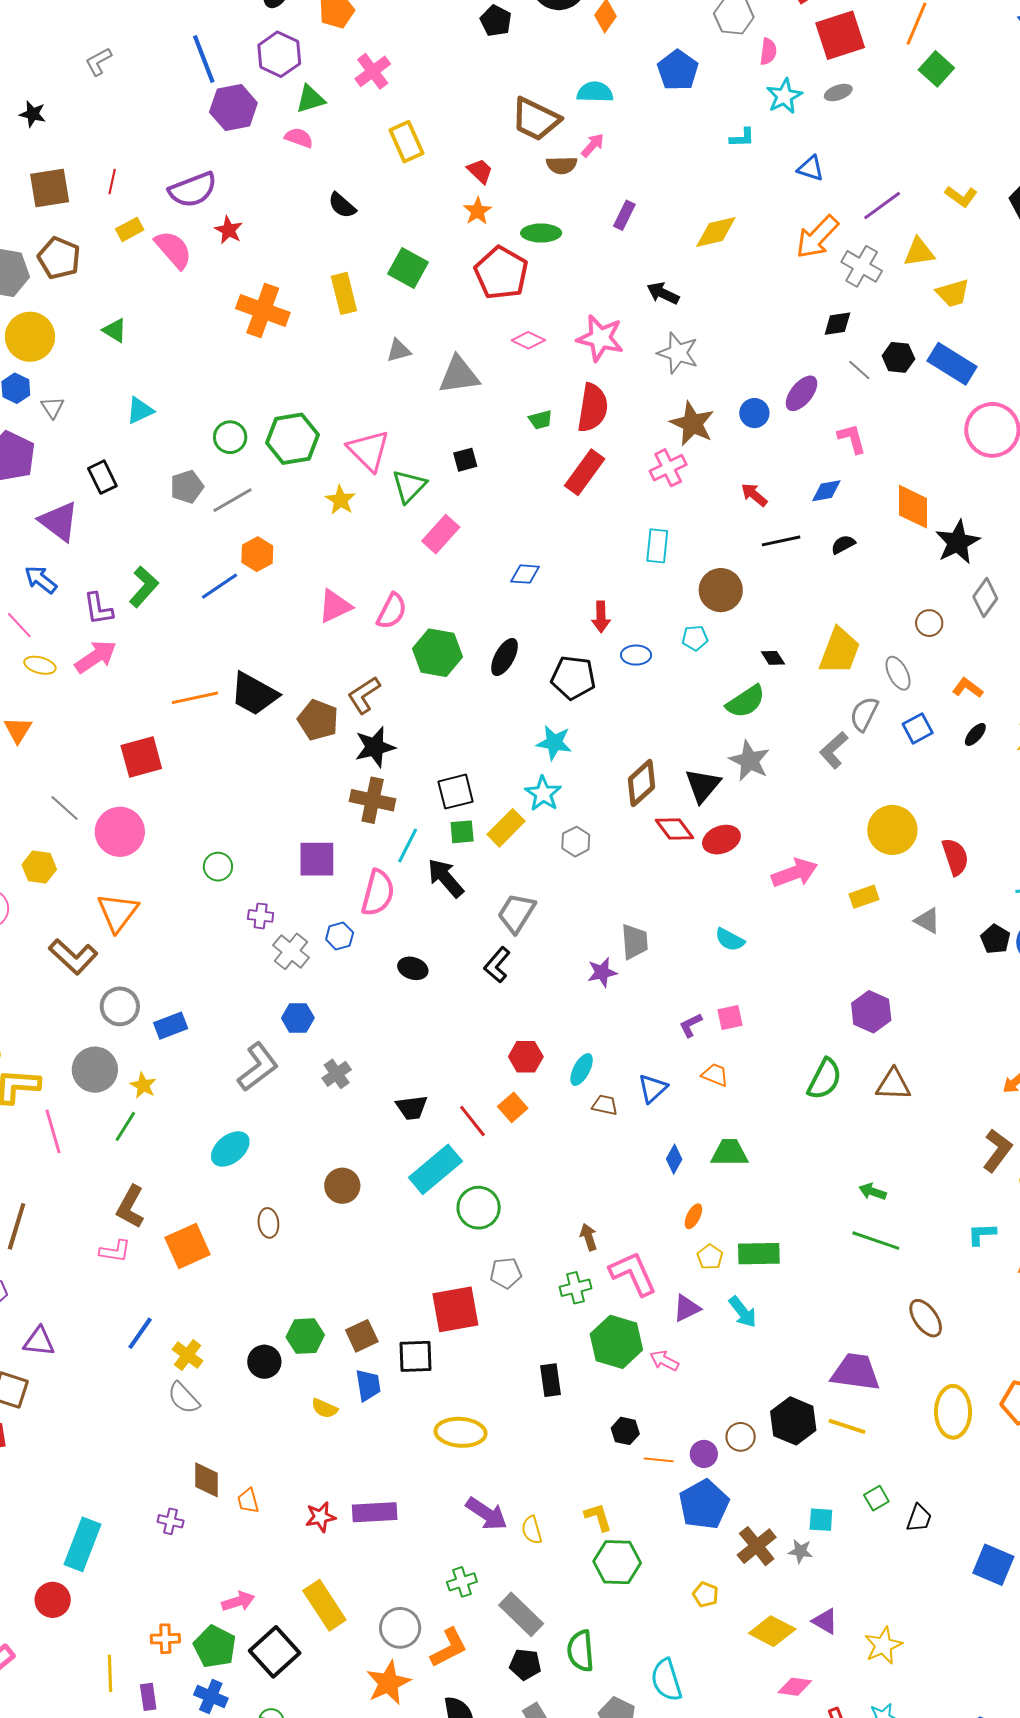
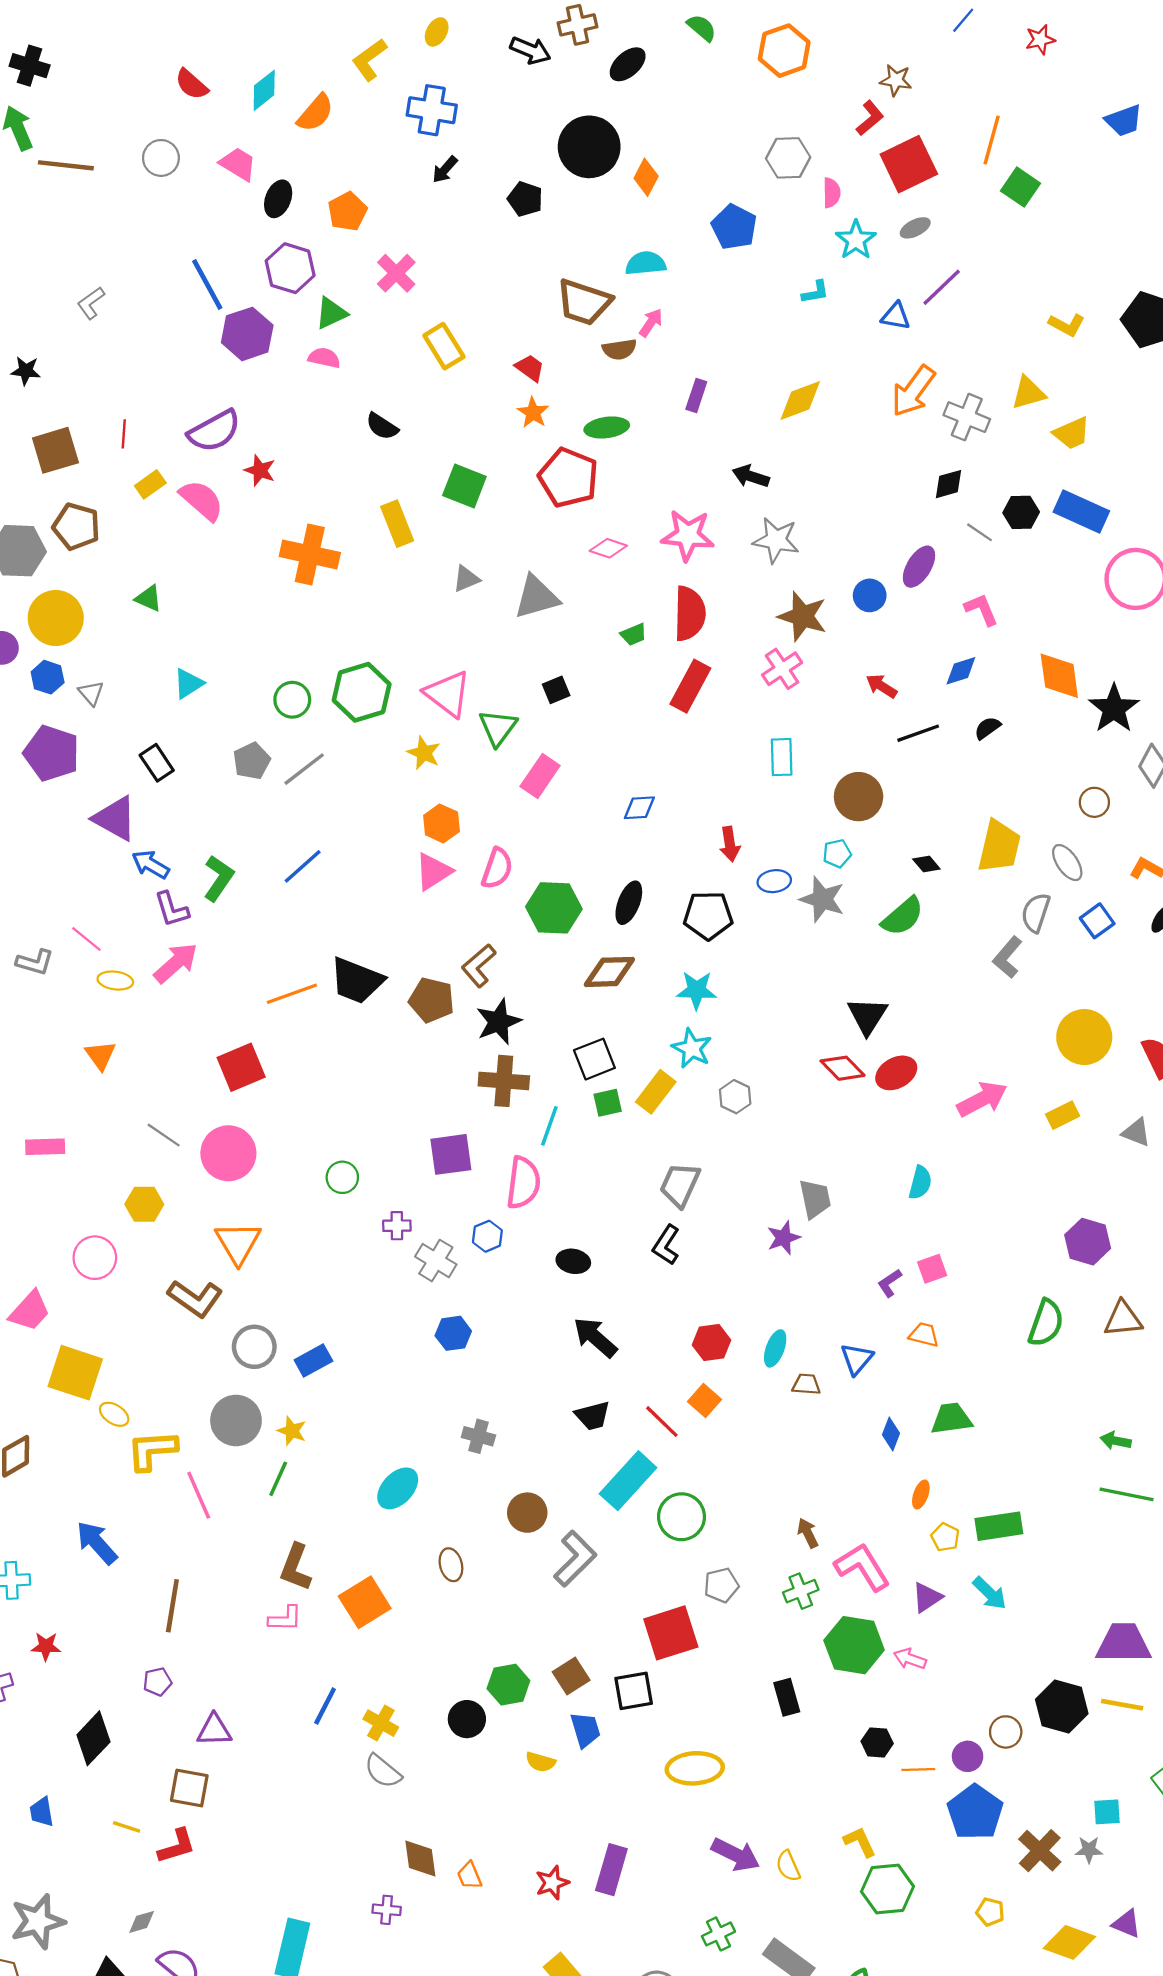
purple line: (882, 206) -> (942, 287), moved
orange hexagon: (257, 554) -> (441, 823), moved
blue arrow: (41, 580) -> (151, 864), moved
gray star: (750, 761) -> (822, 899), moved
brown diamond: (641, 783) -> (609, 972), moved, turned 48
black arrow: (446, 878) -> (595, 1337), moved
cyan semicircle: (730, 940) -> (920, 1183), turned -96
gray L-shape: (258, 1067) -> (575, 1559), moved
gray cross: (337, 1074) -> (478, 1436), moved, turned -32
purple rectangle: (375, 1512) -> (611, 1870), turned -63

